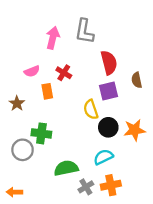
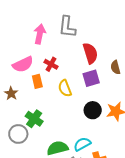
pink semicircle: (32, 71) -> (23, 64), size x1.5
yellow semicircle: (91, 110) -> (65, 88), moved
green cross: (41, 133) -> (34, 119), turned 30
cyan semicircle: (103, 157) -> (82, 144), moved

